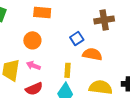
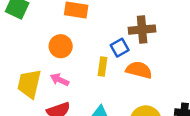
brown cross: (104, 20) -> (142, 30), moved
yellow rectangle: (68, 70) -> (103, 67), moved

